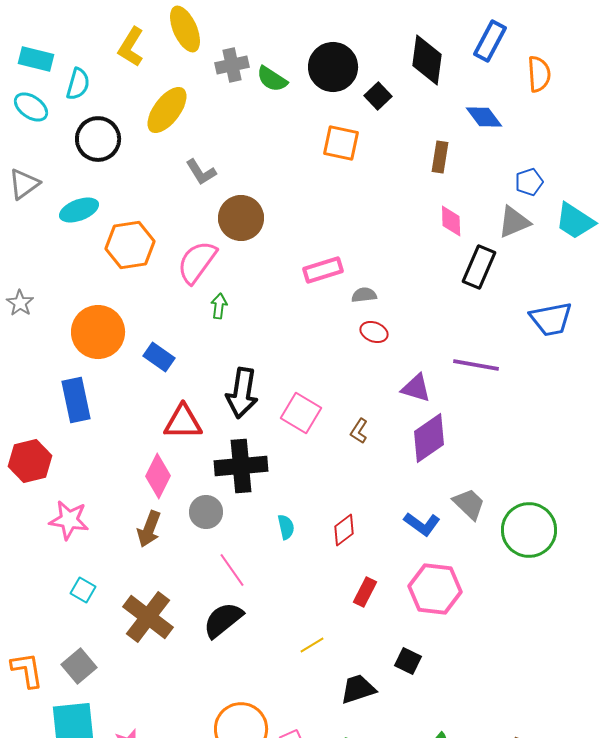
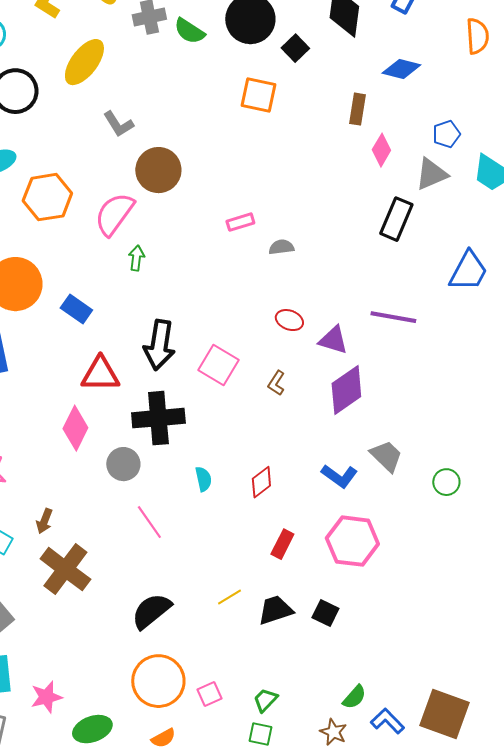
orange semicircle: (539, 74) -> (477, 36), moved
blue diamond: (484, 117) -> (401, 69), turned -39
pink diamond: (451, 221) -> (381, 150), moved, turned 32
pink rectangle: (323, 270) -> (240, 222), size x0.7
blue trapezoid: (551, 319) -> (468, 271), turned -51
red ellipse: (374, 332) -> (289, 320), moved
brown arrow: (149, 529) -> (44, 521), moved, size x0.7
green circle: (529, 530) -> (446, 482), size x0.5
black semicircle: (223, 620) -> (151, 611), moved
black trapezoid: (358, 689) -> (275, 610), moved

